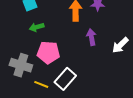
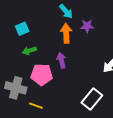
purple arrow: (91, 37) -> (61, 60), moved
white rectangle: (65, 79) -> (92, 99), moved

